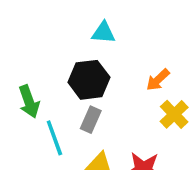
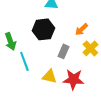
gray rectangle: (91, 120) -> (63, 51), moved

